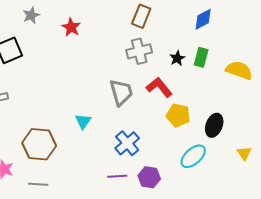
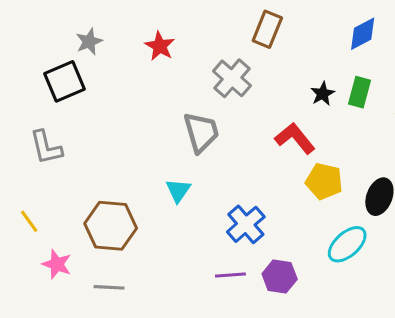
gray star: (31, 15) -> (89, 41), moved
gray cross: (139, 51) -> (232, 78), moved, turned -35
gray trapezoid: (121, 92) -> (201, 132), moved

